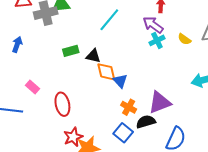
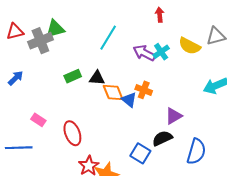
purple arrow: (153, 25) -> (144, 53), moved
yellow semicircle: (184, 39) -> (190, 46), size x1.5
blue arrow: (17, 45) -> (16, 78), turned 35
purple triangle: (160, 102) -> (174, 116), size x0.7
orange cross: (129, 107) -> (144, 90), moved

